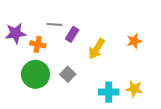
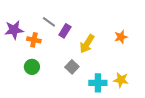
gray line: (54, 24) -> (49, 22), turned 32
green circle: (35, 74) -> (32, 67), size x0.6
gray square: (68, 74) -> (72, 67), moved

